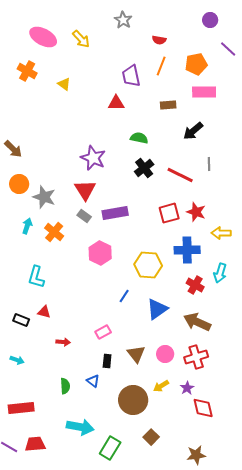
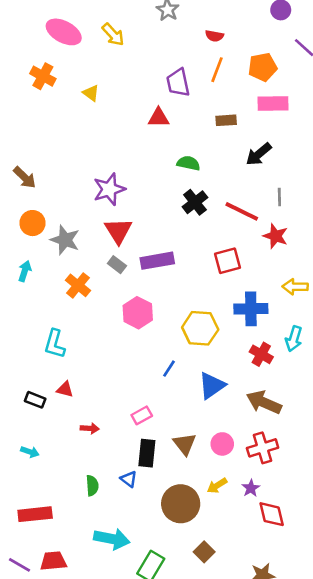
purple star: (93, 158) -> (109, 189), moved, turned 30
red star: (196, 212) -> (276, 236), moved
cyan arrow: (27, 226) -> (25, 271), moved
black rectangle: (107, 361) -> (147, 453), size x1.5

